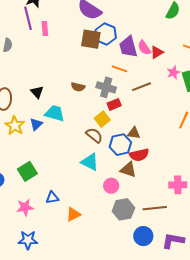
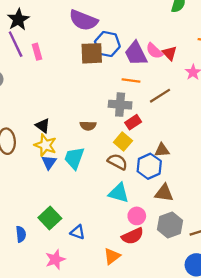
red triangle: (157, 52) -> (170, 53), turned -32
brown semicircle: (78, 87) -> (88, 126), moved
cyan trapezoid: (55, 113) -> (74, 158), moved, turned -75
yellow star: (15, 126) -> (45, 145), moved
red semicircle: (139, 155) -> (133, 236), moved
pink circle: (111, 186) -> (137, 216), moved
blue triangle: (52, 198) -> (78, 232), moved, turned 40
gray hexagon: (123, 209) -> (170, 225), moved

